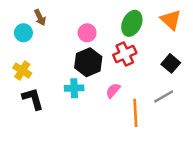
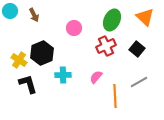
cyan circle: (23, 33) -> (10, 11), moved
black hexagon: (88, 62) -> (42, 53), moved
black square: (171, 63) -> (137, 49), moved

